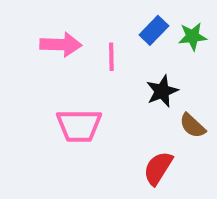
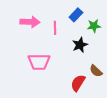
green star: (192, 36) -> (94, 26), moved
brown semicircle: (192, 126) -> (96, 71), moved

